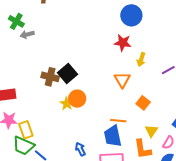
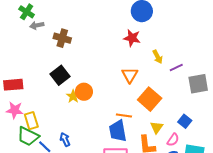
yellow arrow: (141, 60) -> (158, 57), moved, turned -48
black square: (68, 74) -> (60, 75), moved
brown cross: (50, 77) -> (62, 38), moved
orange square: (143, 103) -> (150, 99), size x1.6
blue arrow: (80, 149) -> (65, 140), moved

